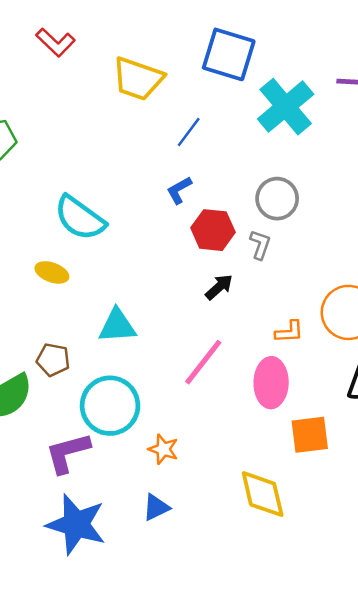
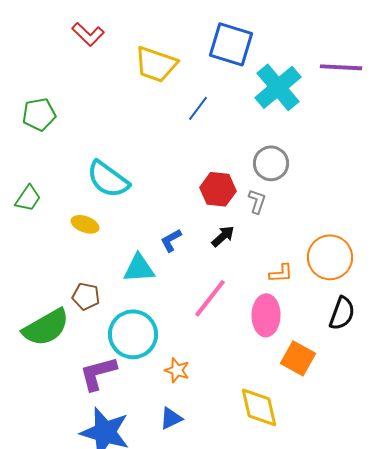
blue L-shape: (179, 190) -> (171, 240), moved
orange square: (310, 435) -> (298, 358), turned 36

